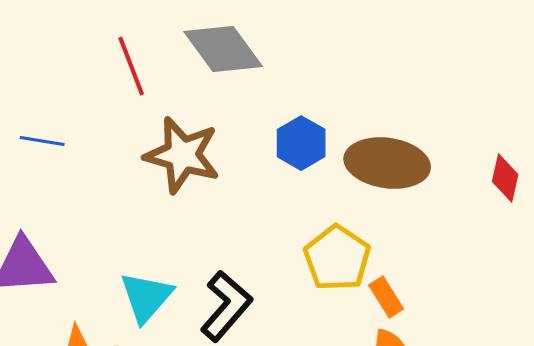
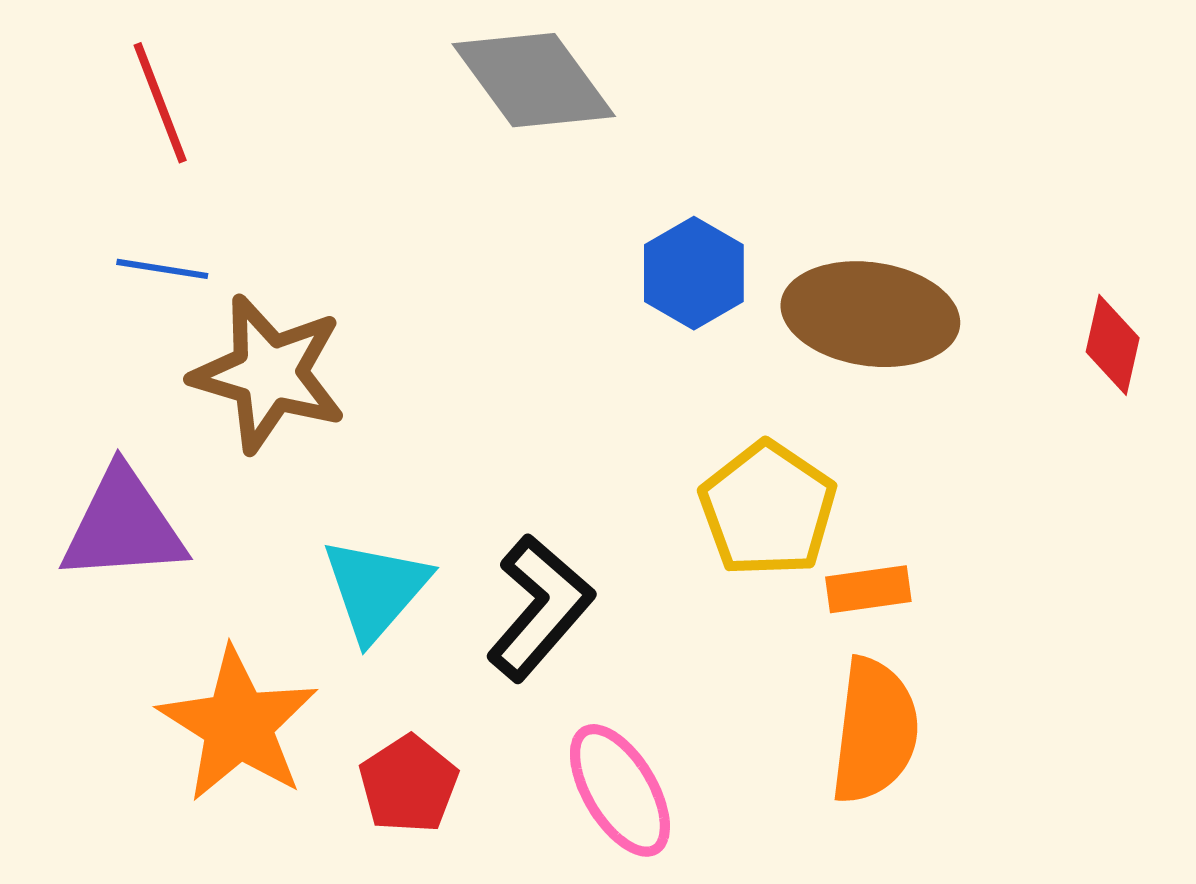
red line: (131, 66) -> (160, 103), moved
brown star: (182, 155) -> (269, 374), moved
orange rectangle: (386, 297) -> (868, 589), turned -66

